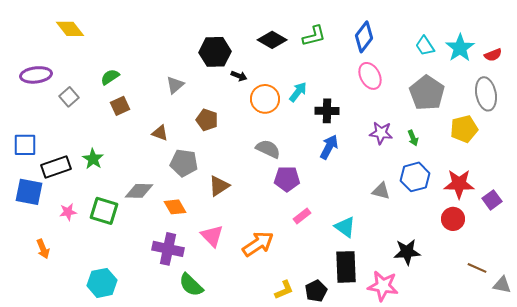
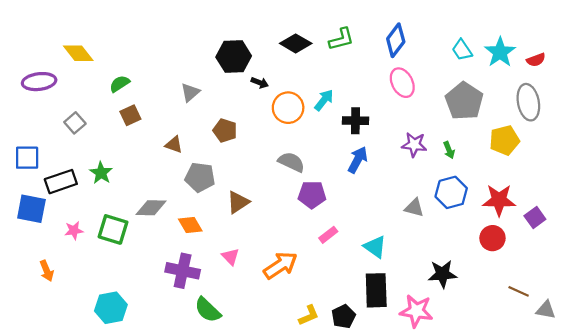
yellow diamond: (70, 29) -> (78, 53), moved
gray square: (69, 97) -> (75, 123), moved
pink triangle: (212, 236) -> (230, 257), size x0.7

